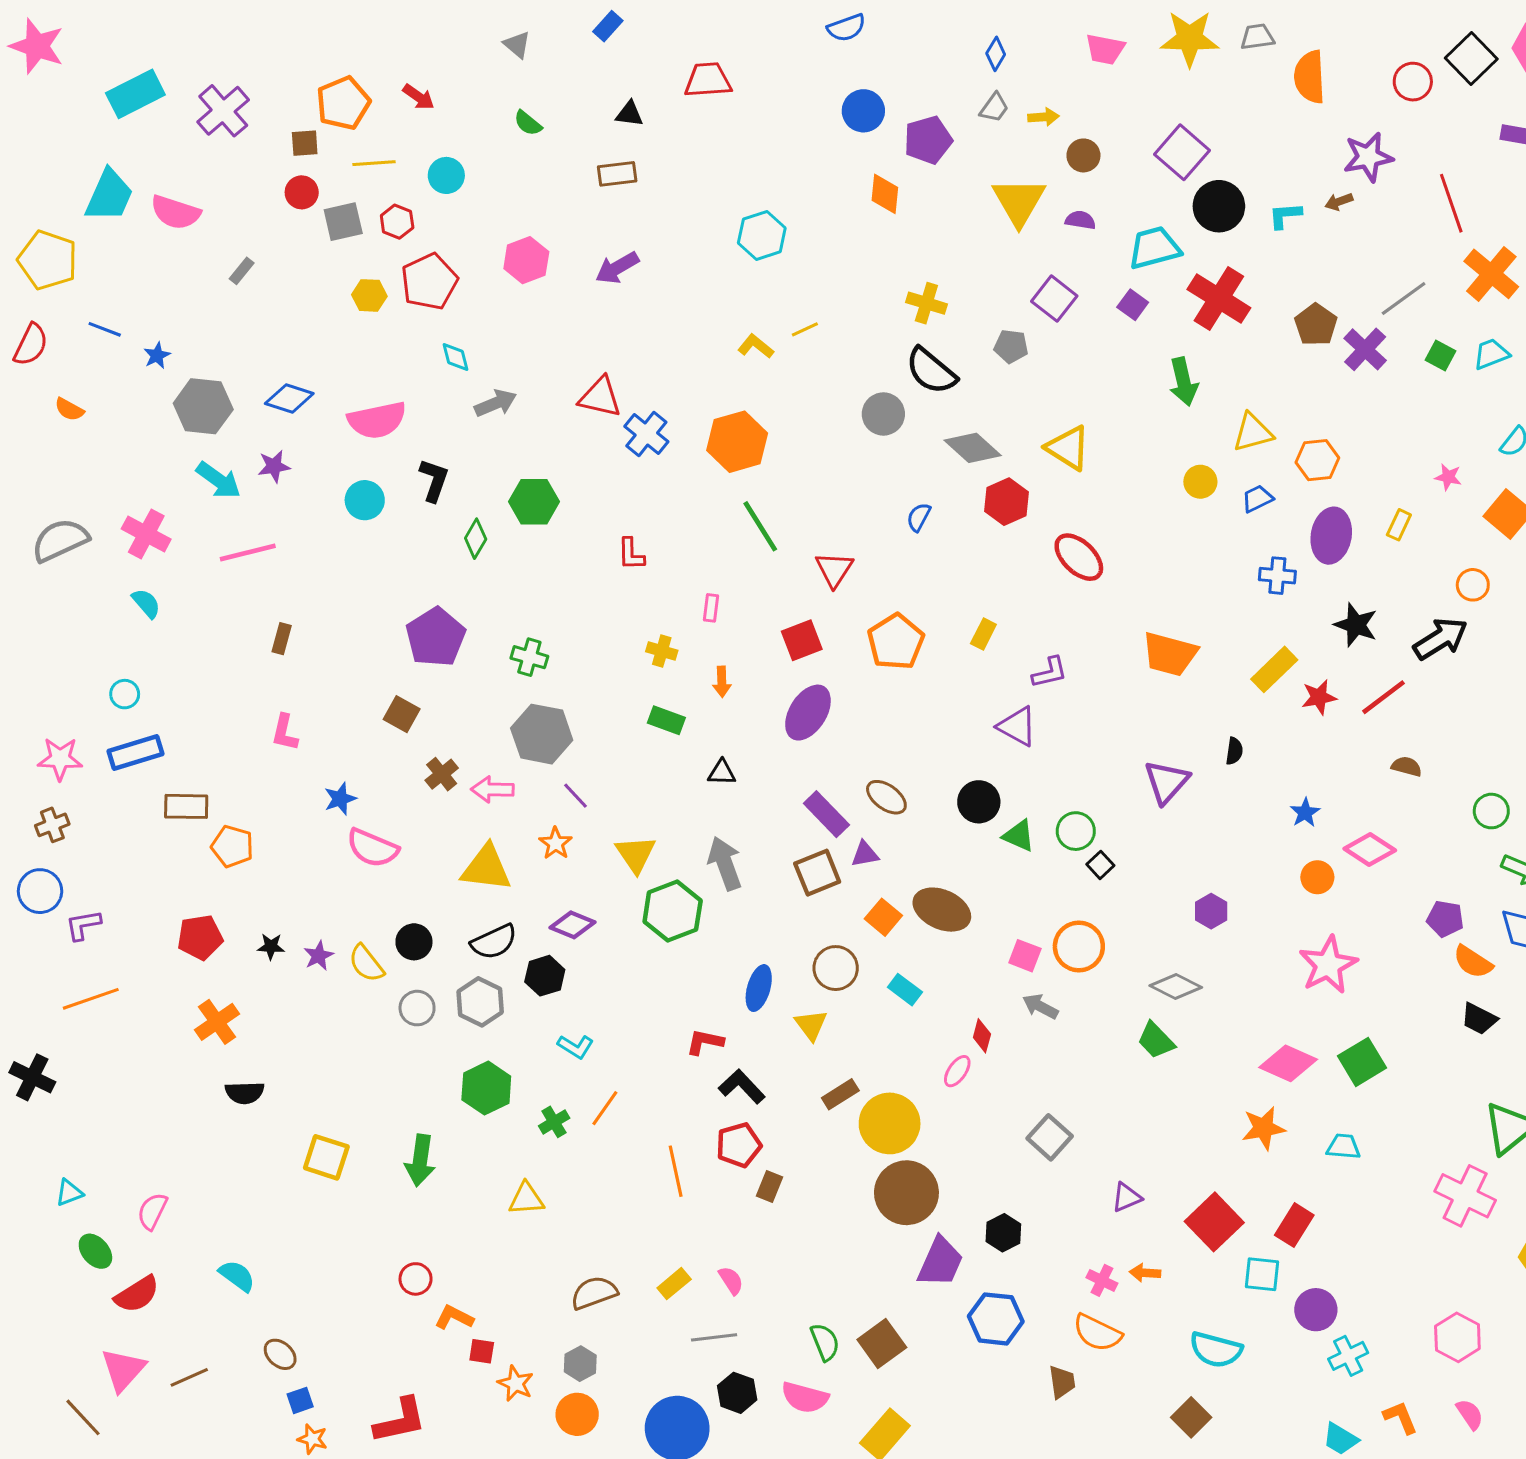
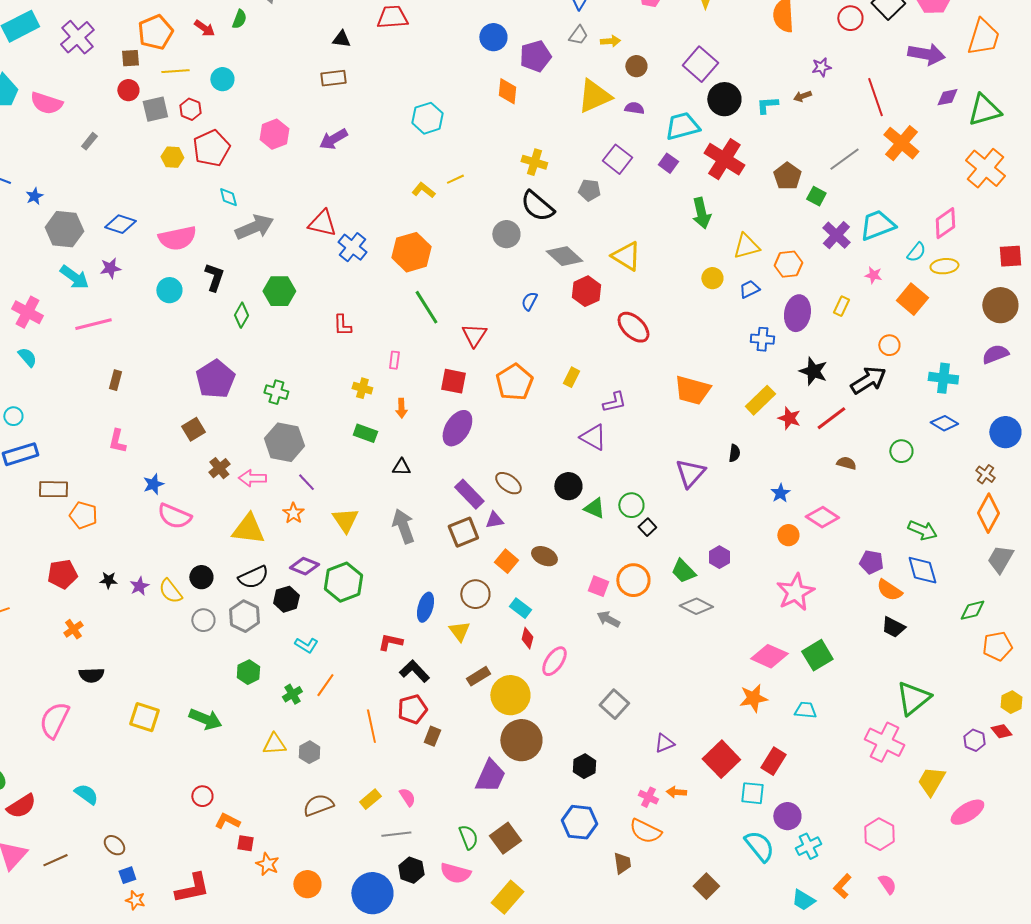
green semicircle: (528, 123) -> (239, 19), moved, turned -108
purple star: (1368, 157) -> (821, 67), size x0.6
yellow triangle: (1019, 202) -> (594, 96), turned 36
purple cross: (1365, 349) -> (836, 235), moved
cyan trapezoid: (1491, 354) -> (877, 225), moved, size x1.5
green square: (1440, 356) -> (816, 196), moved
gray arrow: (496, 403) -> (254, 227), size x1.4
red square: (802, 640) -> (453, 381), turned 32
red star: (1319, 697) -> (789, 418), turned 30
brown square: (402, 714) -> (193, 429), turned 30
green circle: (1491, 811) -> (901, 451), moved
brown ellipse: (942, 910) -> (544, 556), size x0.7
green hexagon: (673, 911) -> (343, 582), moved
orange cross: (217, 1022) -> (73, 629), size x0.7
red diamond: (982, 1036) -> (527, 638), moved
green trapezoid: (1156, 1040) -> (683, 571), moved
pink ellipse: (957, 1071) -> (554, 661), size x1.4
green hexagon: (486, 1088) -> (248, 672), size x0.7
green arrow: (420, 1160) -> (205, 719), turned -76
pink semicircle: (152, 1211) -> (54, 720), moved, size x1.5
purple trapezoid: (940, 1262) -> (490, 776), moved
cyan semicircle: (1216, 1350) -> (759, 846), moved, turned -144
gray hexagon: (580, 1364) -> (309, 752), moved
orange L-shape: (1400, 1417) -> (842, 886), turned -115

